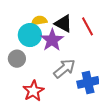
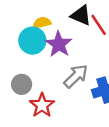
black triangle: (63, 23) -> (81, 15), moved
gray circle: (17, 59) -> (22, 84), moved

